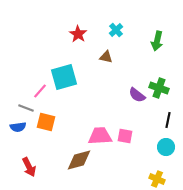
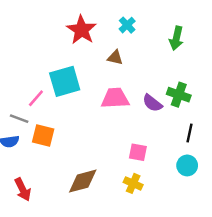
red star: (78, 34) -> (82, 30), size x1.4
pink trapezoid: (100, 136) -> (115, 98), moved
yellow cross: (157, 179) -> (133, 183), moved

